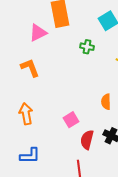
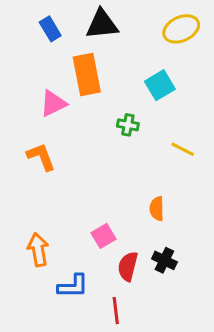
orange arrow: (26, 114) -> (38, 250), moved
blue L-shape: (30, 156) -> (73, 286), moved

